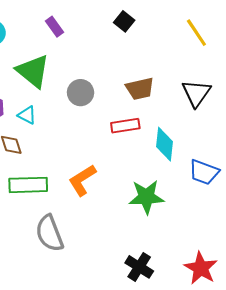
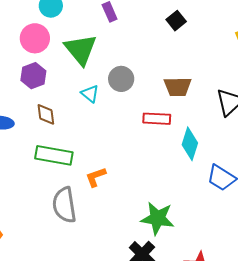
cyan triangle: (27, 115) -> (90, 94), moved
orange L-shape: (82, 180) -> (96, 177), moved, size x0.7
green star: (146, 197) -> (157, 218), moved

